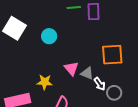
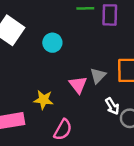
gray triangle: (87, 73) -> (98, 76), moved, turned 48

